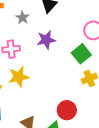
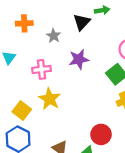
yellow star: (19, 77) -> (50, 99), turned -30

